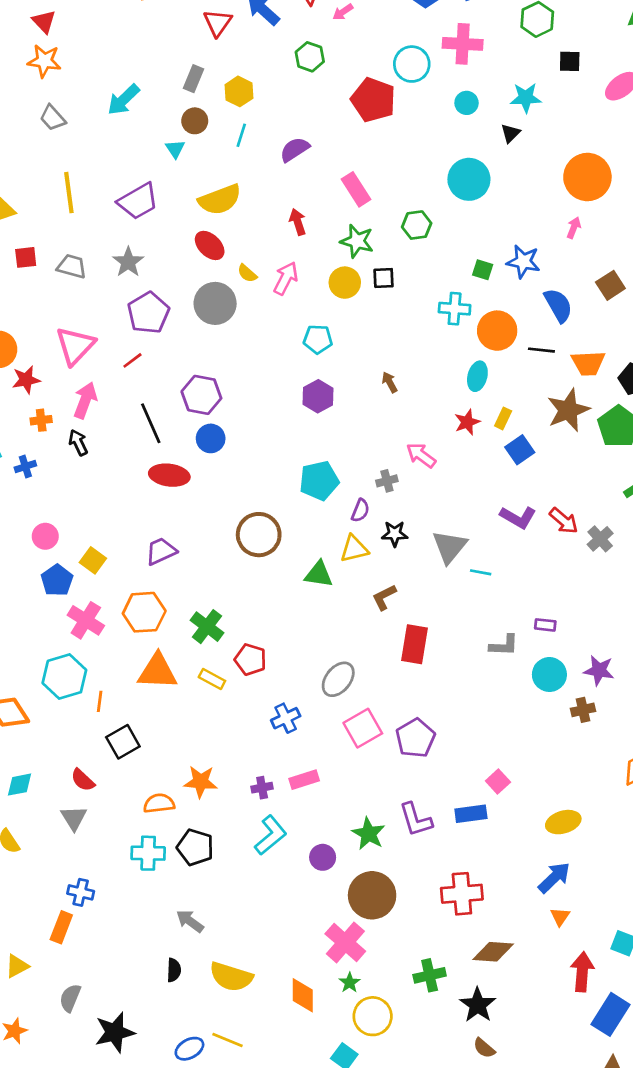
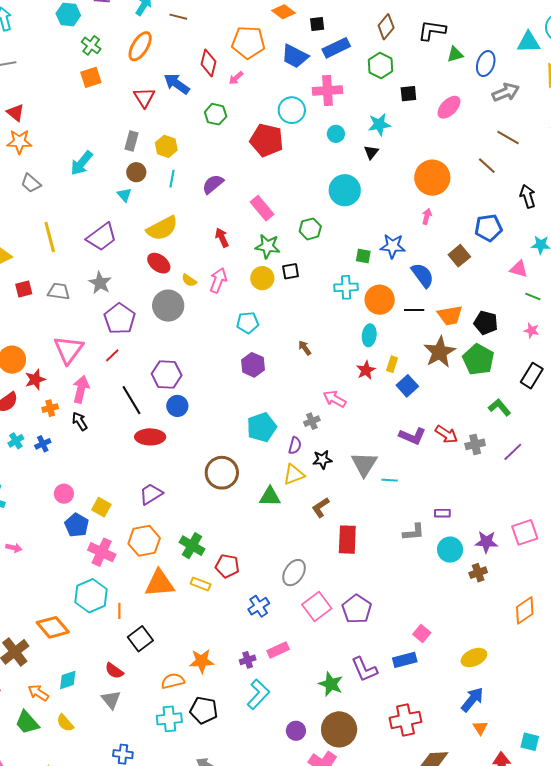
gray cross: (600, 539) -> (475, 444), turned 36
purple circle: (323, 857) -> (296, 731), moved

